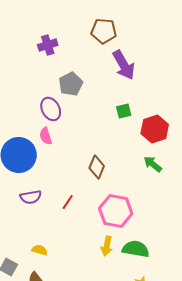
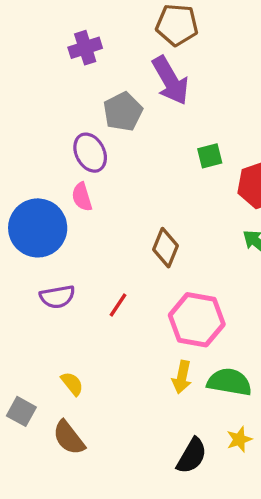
purple arrow: (124, 65) -> (170, 80), moved
yellow semicircle: (40, 250) -> (72, 384), turned 35

